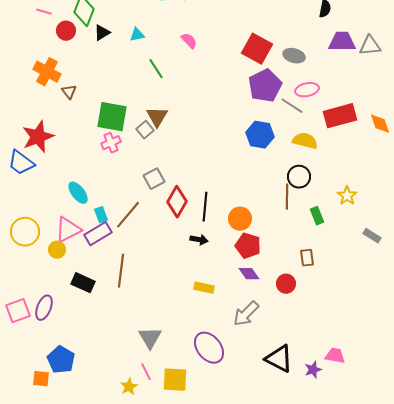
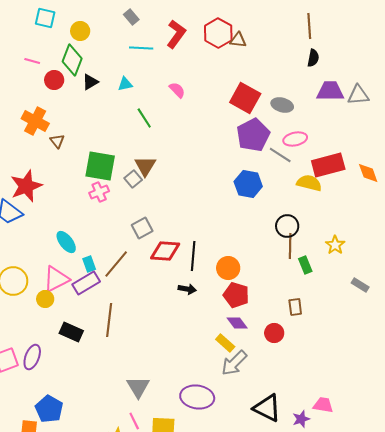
yellow semicircle: (305, 141) -> (309, 183), moved
brown line: (287, 197) -> (290, 246), moved
red diamond: (177, 202) -> (165, 251), turned 64
yellow rectangle: (204, 288) -> (225, 343), moved, turned 30
purple ellipse: (209, 348) -> (197, 397), turned -44

